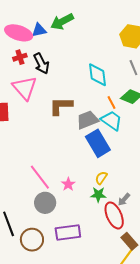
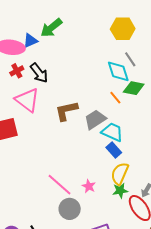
cyan diamond: (97, 75) -> (118, 71), moved
cyan trapezoid: (112, 121) -> (112, 132), moved
blue rectangle: (98, 143) -> (114, 150), moved, size x0.6
yellow semicircle: (101, 178) -> (120, 174), size x1.6

